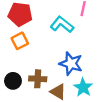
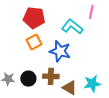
blue star: (71, 64) -> (60, 51), moved
cyan star: (83, 87) -> (92, 84), turned 30

